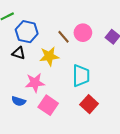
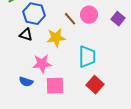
pink square: (48, 105) -> (55, 86), turned -36

